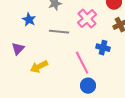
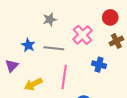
blue star: (29, 20) -> (28, 45), moved
pink line: (82, 63) -> (64, 77), moved, turned 35

